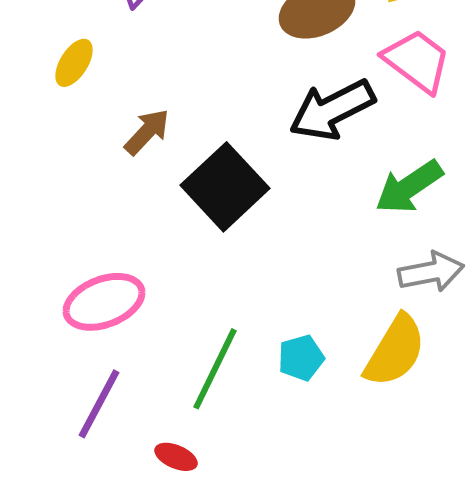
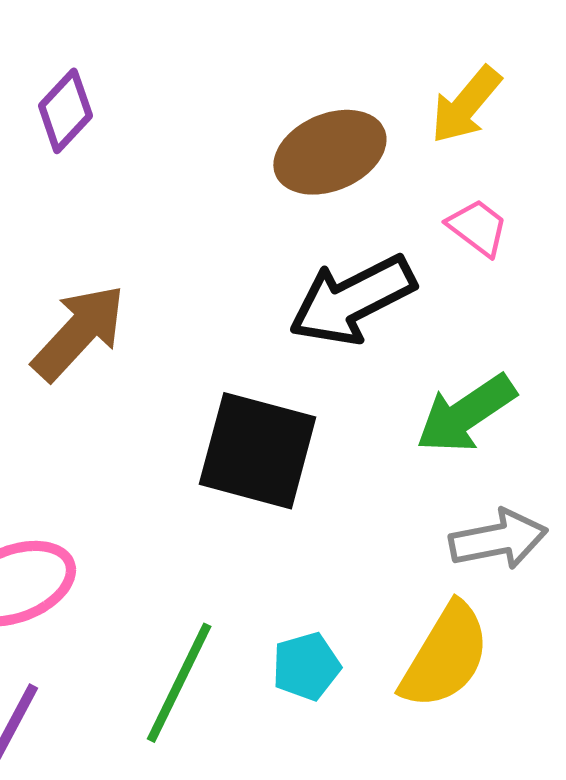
pink trapezoid: (417, 61) -> (478, 228), size x0.6
brown arrow: (147, 132) -> (79, 332), size x1.4
black square: (225, 187) -> (258, 451), moved, turned -32

